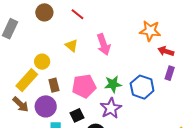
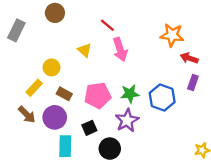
red line: (77, 14) -> (107, 25), moved
yellow rectangle: (27, 80) -> (34, 88), size x0.7
brown rectangle: (54, 85) -> (64, 94), turned -48

